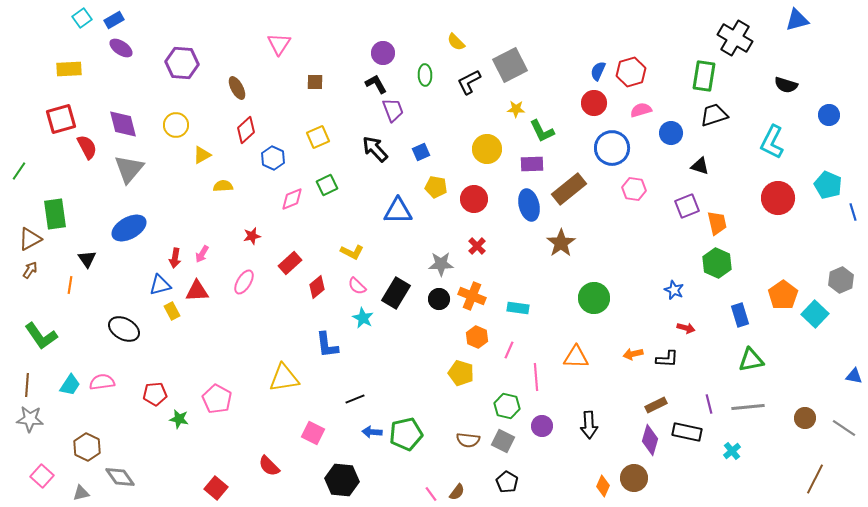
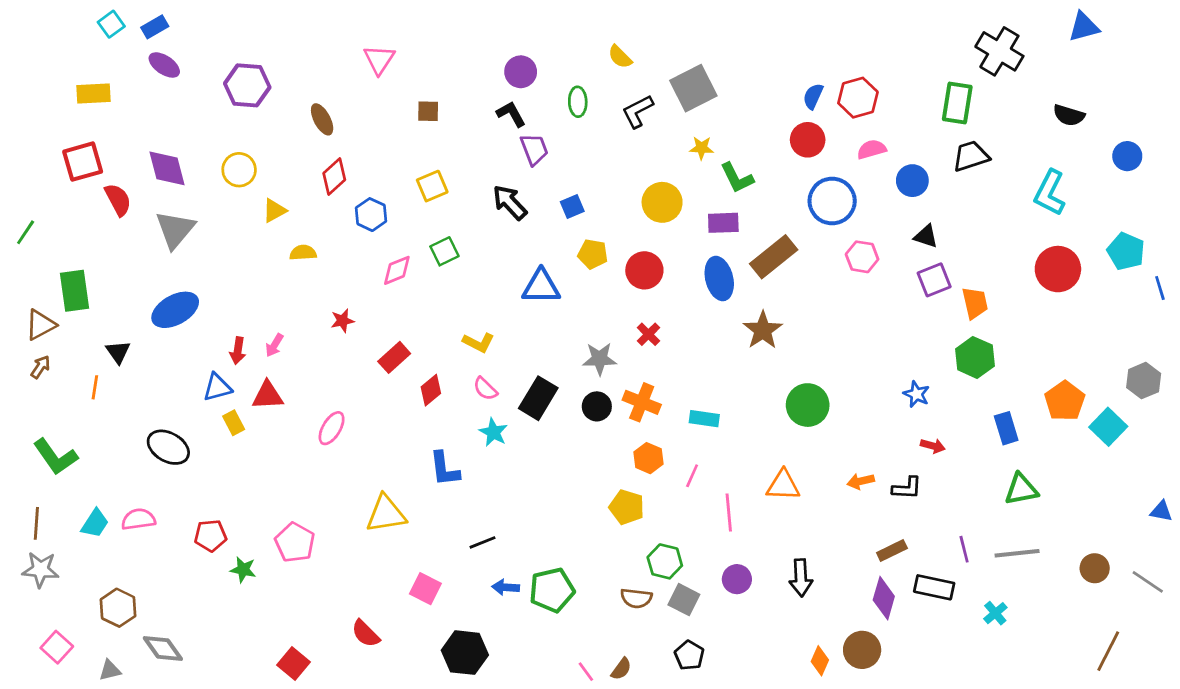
black triangle: (700, 166) -> (926, 236), moved
pink ellipse: (244, 282) -> (332, 428), moved
green hexagon: (507, 406) -> (665, 561), moved

